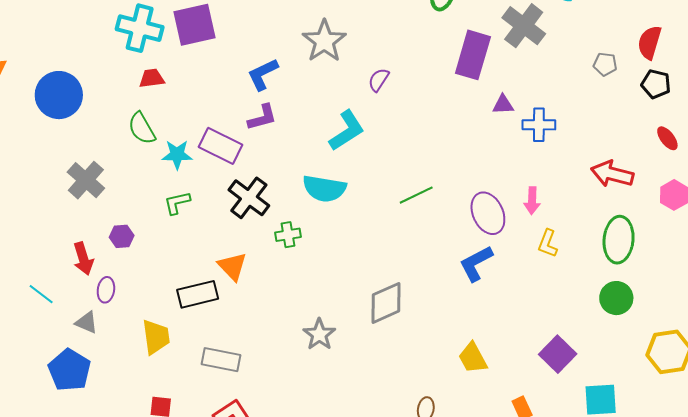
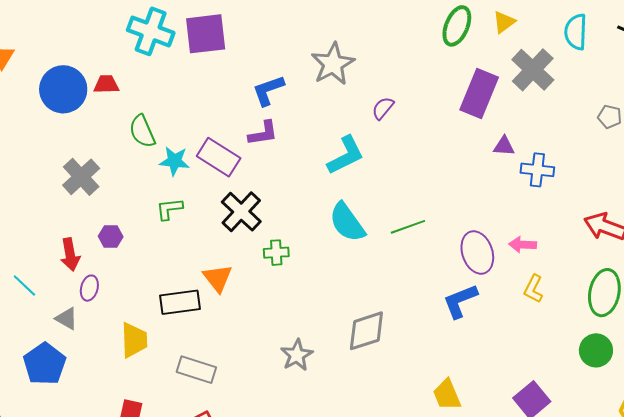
red trapezoid: (152, 78) -> (106, 84), moved
cyan semicircle: (324, 189) -> (347, 222), moved, turned 39
pink arrow: (532, 201) -> (523, 245), turned 84

